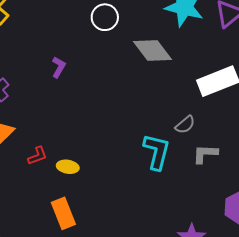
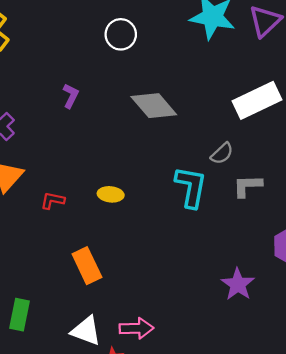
gray diamond: (152, 51) -> (154, 106), moved
red L-shape: (37, 156) -> (53, 200), turned -145
yellow ellipse: (68, 167) -> (111, 194), moved

